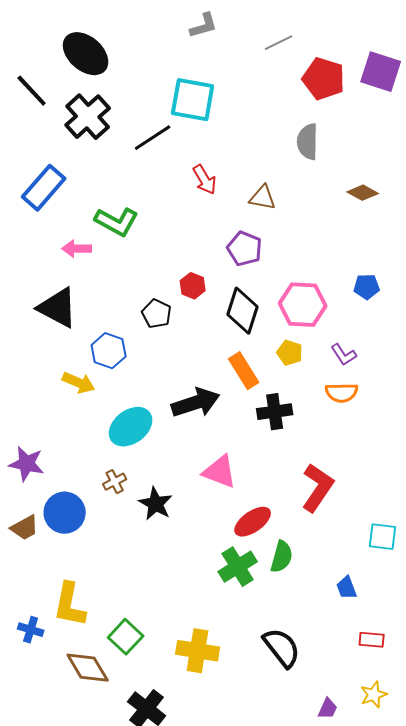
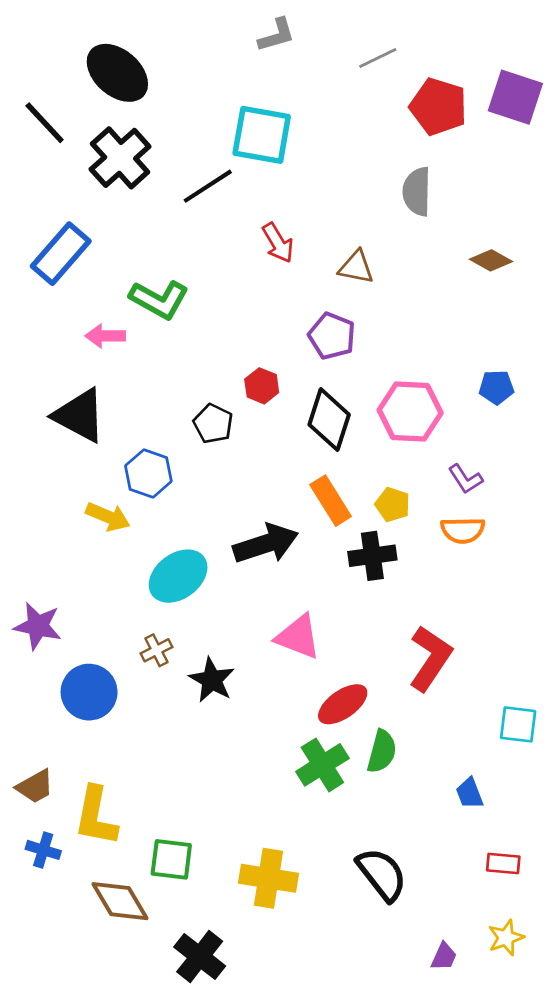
yellow pentagon: (290, 353) -> (393, 505), moved
brown trapezoid: (25, 528) -> (35, 787), moved
green square: (126, 637) -> (171, 859), turned -36

